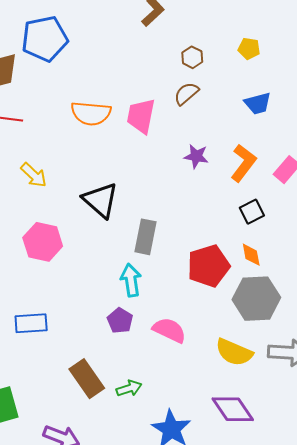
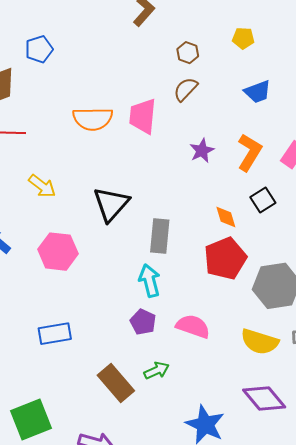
blue pentagon: (45, 39) -> (39, 49), size x0.6
purple star: (196, 156) -> (202, 151), turned -30
black triangle: (100, 200) -> (111, 204), turned 36
orange diamond: (251, 255) -> (226, 217), moved
green arrow: (129, 388) -> (157, 371), moved

